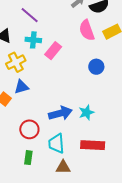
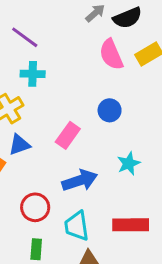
pink rectangle: (53, 51) -> (68, 135), moved
blue circle: (96, 67) -> (110, 110), moved
cyan star: (86, 112) -> (129, 163), moved

